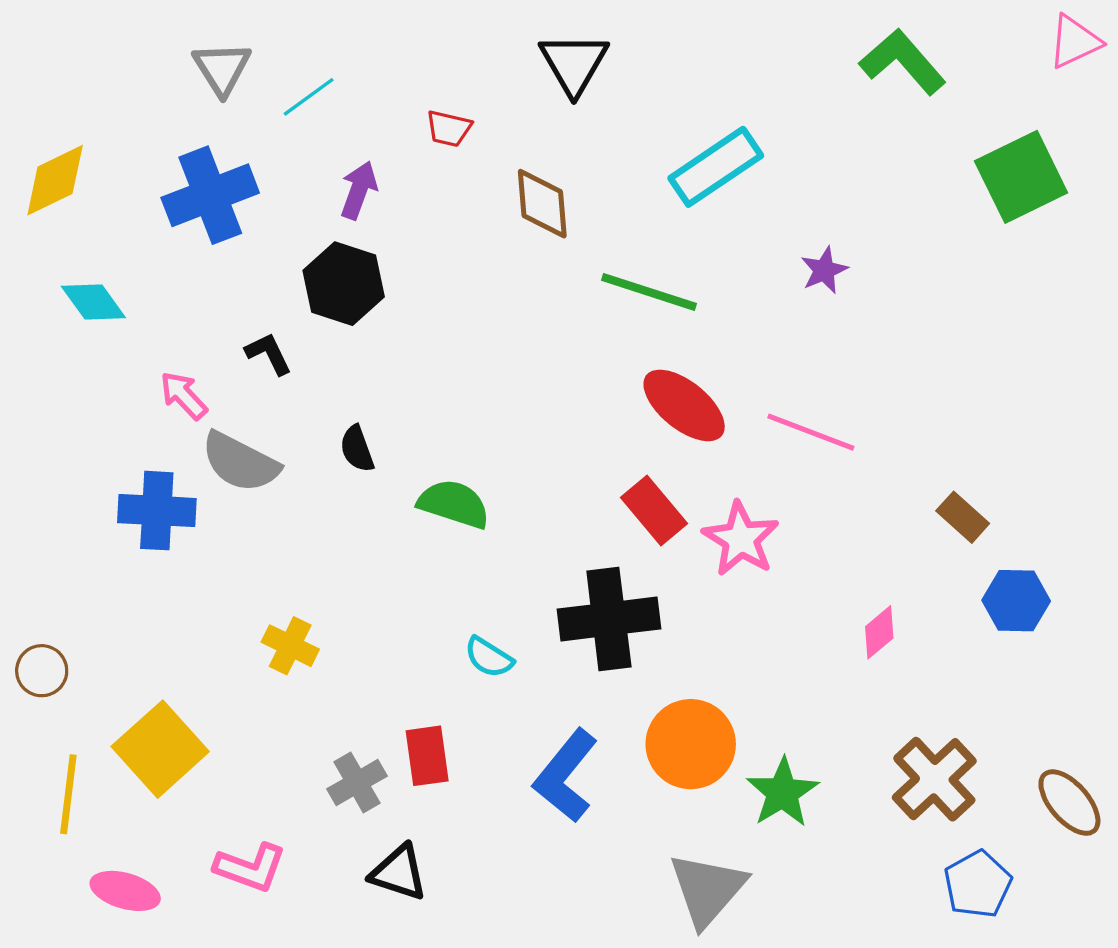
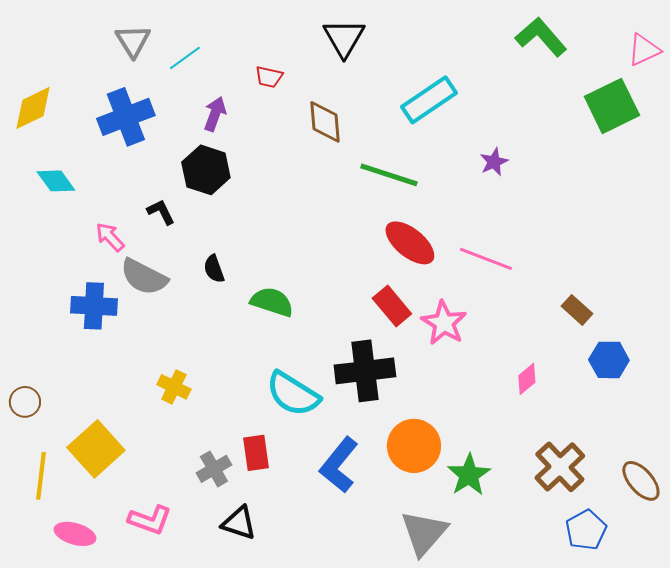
pink triangle: (1074, 42) -> (644, 50), moved
cyan semicircle: (489, 657) -> (293, 394), size x1.8

